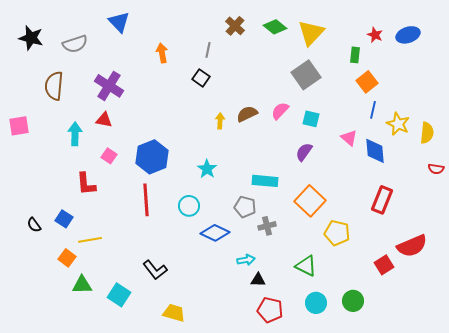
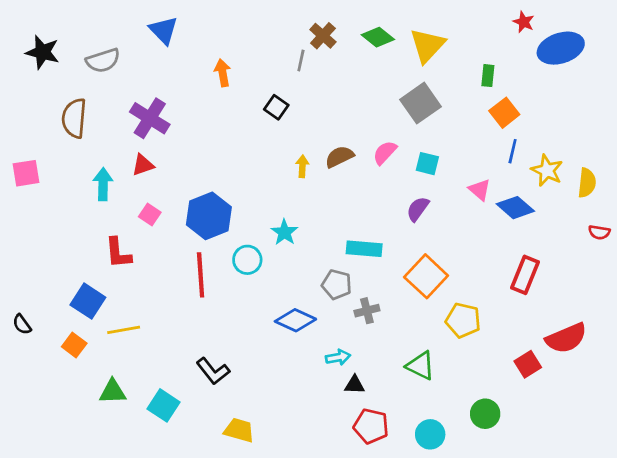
red star: (375, 35) -> (524, 22), moved
blue ellipse: (408, 35) -> (561, 48), size x1.4
gray line: (208, 50) -> (301, 60), moved
red triangle: (104, 120) -> (143, 165), turned -30
blue diamond: (375, 151) -> (515, 208), turned -44
cyan circle: (189, 206) -> (247, 260), moved
blue square: (64, 219) -> (88, 301), size x1.4
black semicircle: (34, 225) -> (22, 324), moved
orange square: (67, 258) -> (74, 345), moved
cyan circle: (316, 303) -> (430, 434), moved

